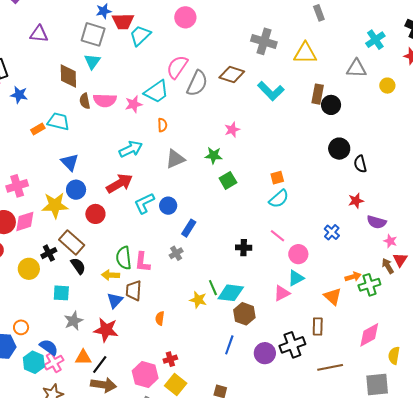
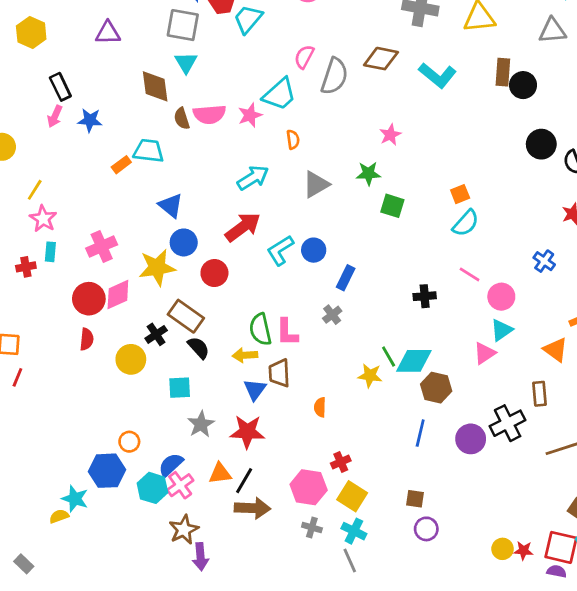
pink semicircle: (177, 67) -> (304, 57), size x0.7
green square: (228, 180) -> (392, 206), turned -36
blue semicircle: (49, 347) -> (171, 465), turned -72

